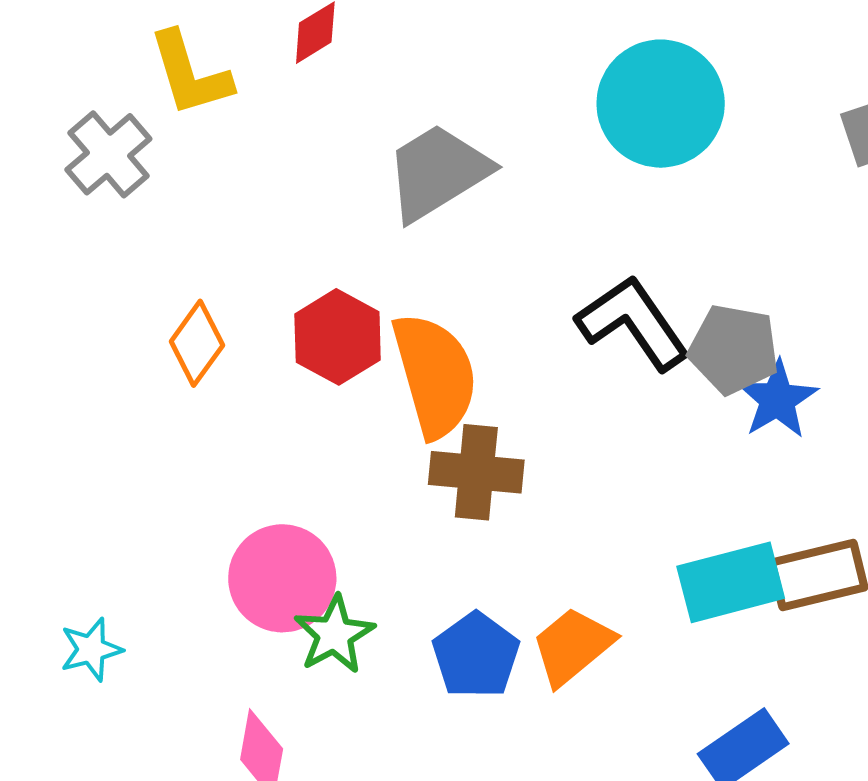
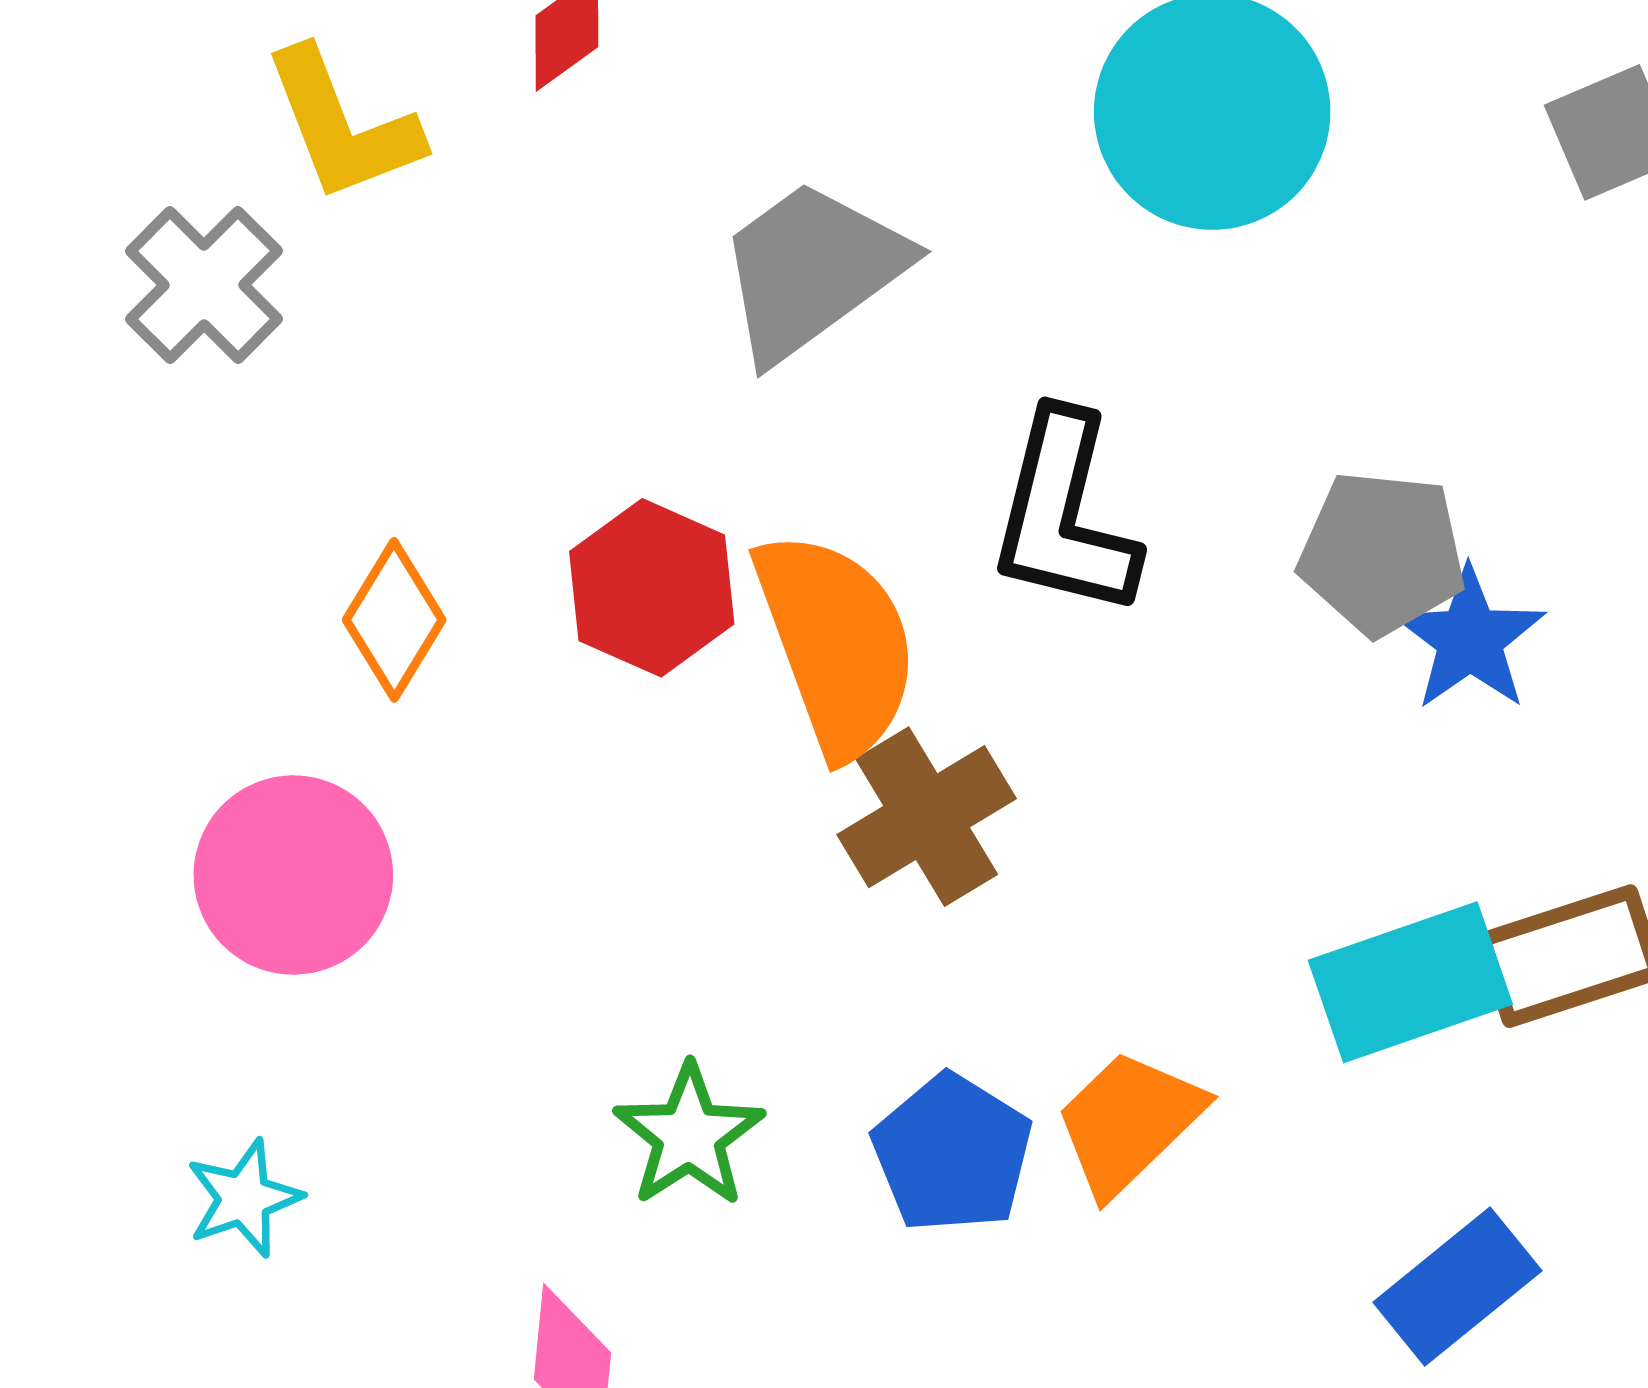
black L-shape: (633, 323) -> (1064, 515), moved, turned -127
brown cross: (476, 472) -> (927, 817), turned -32
pink circle: (282, 578) -> (293, 875), moved

